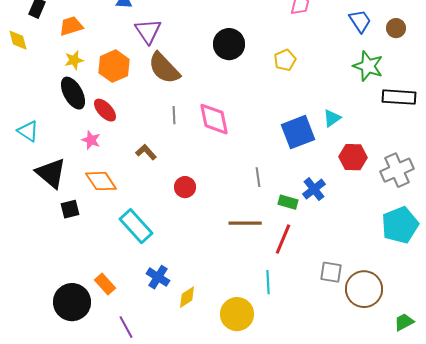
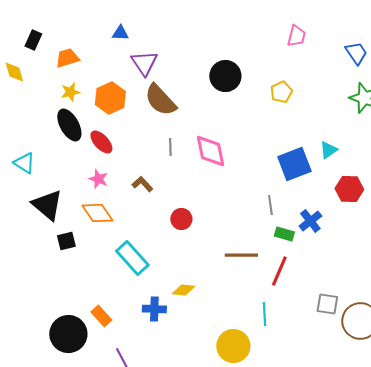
pink star: (91, 140) -> (98, 179), moved
gray line: (258, 177) -> (270, 205), moved
blue cross: (158, 277) -> (154, 309), turned -30
yellow diamond: (187, 297) -> (183, 290), moved, turned 40

